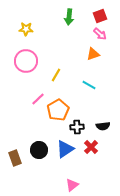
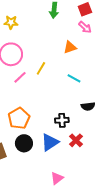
orange triangle: (93, 54) -> (70, 47), moved
pink line: (38, 99) -> (20, 77), moved
orange pentagon: (58, 110) -> (19, 118), moved
black semicircle: (103, 126) -> (88, 106), moved

